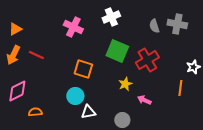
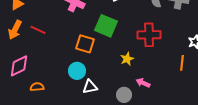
green square: (117, 51) -> (106, 26), moved
red cross: (147, 60) -> (149, 35), turned 30
pink arrow: (144, 100) -> (143, 83), moved

